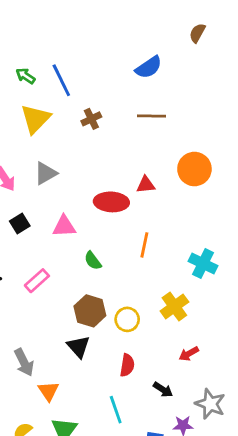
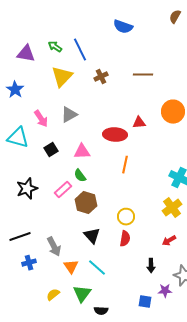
blue semicircle: (149, 67) -> (123, 27), moved, turned 54
orange line: (144, 245) -> (125, 165), moved
green semicircle: (93, 261) -> (80, 176), moved
yellow cross: (174, 306) -> (172, 208), moved
brown hexagon: (90, 311) -> (86, 203), moved
red semicircle: (127, 365) -> (125, 239), moved
black arrow: (163, 390) -> (151, 266), turned 56
cyan line: (116, 410) -> (97, 268), moved, turned -30

